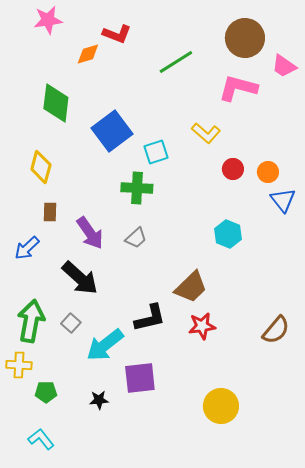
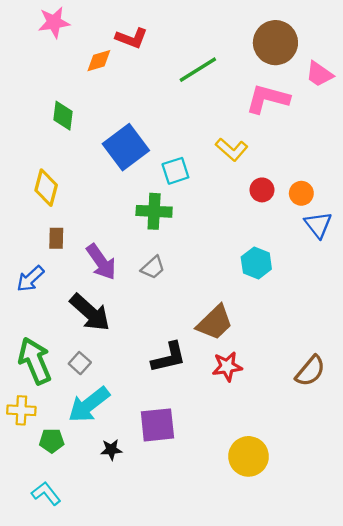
green diamond: (56, 103) -> (63, 116), size x0.7
green arrow: (31, 321) -> (35, 361), turned -33
cyan arrow: (105, 345) -> (89, 405), moved

